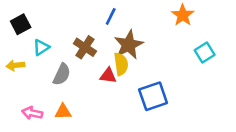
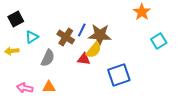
blue line: (111, 16) -> (82, 30), moved
brown star: (129, 45) -> (100, 35), turned 30
yellow semicircle: (121, 64) -> (94, 50), turned 48

